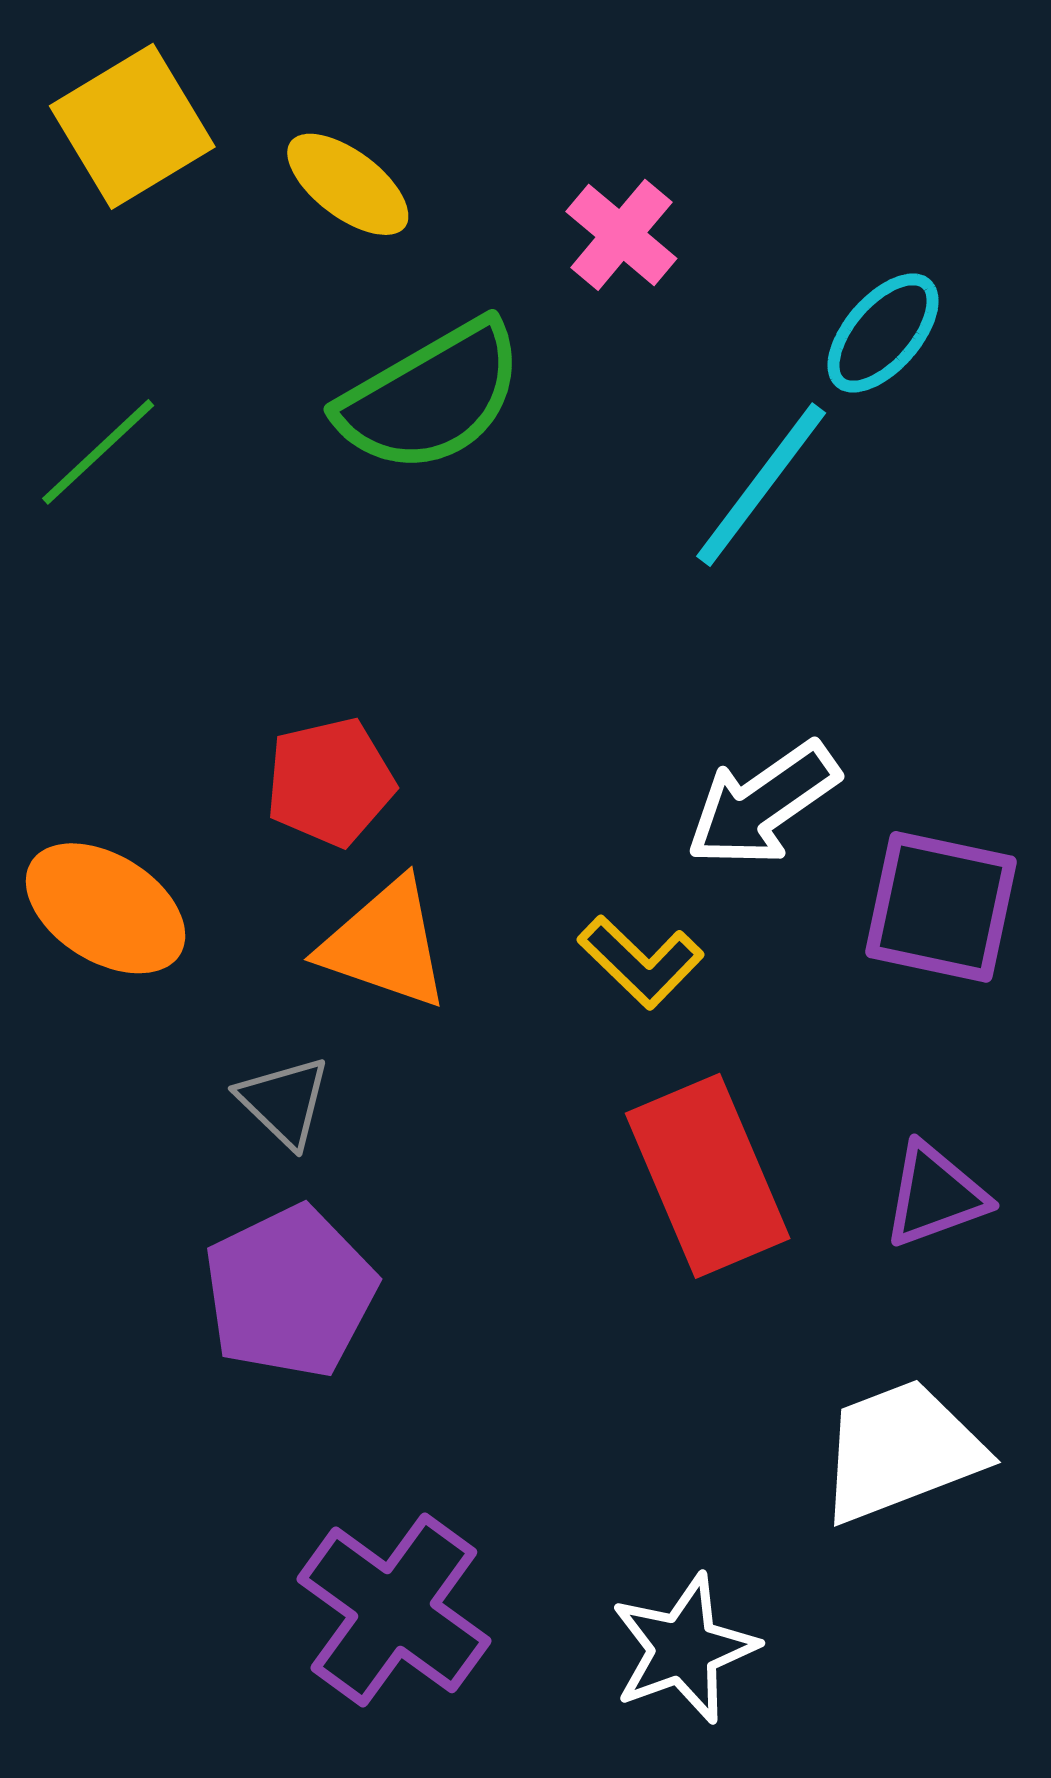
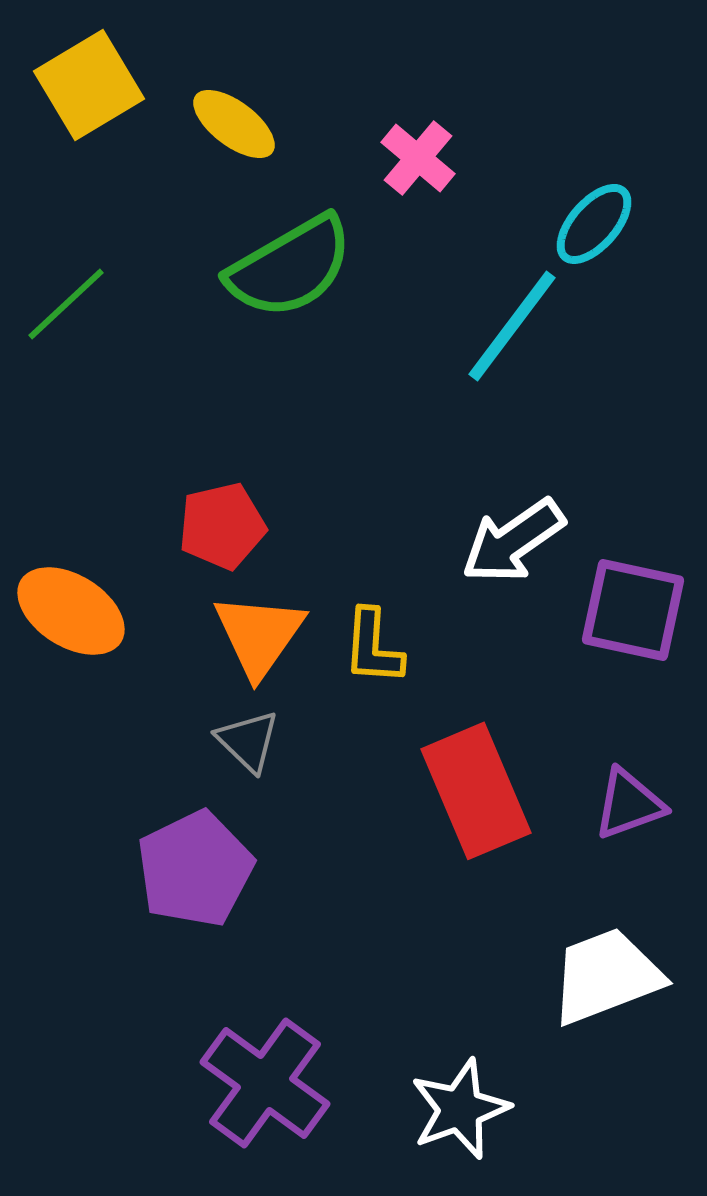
orange triangle: (385, 944) -> (259, 635), turned 46
yellow L-shape: (641, 962) -> (373, 647), moved, turned 50
gray triangle: (284, 1102) -> (248, 741), moved

